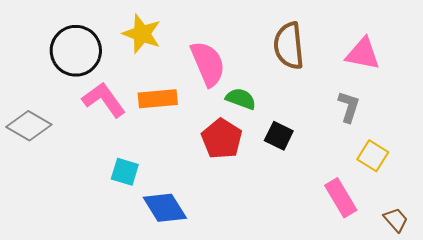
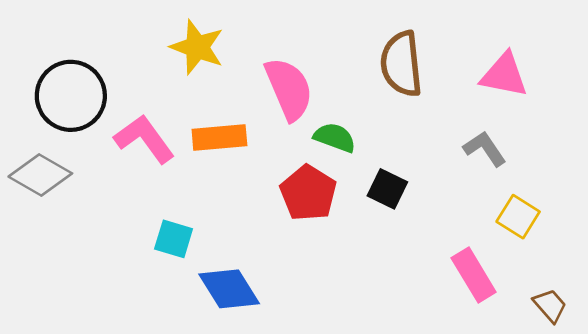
black circle: (76, 51) -> (71, 96), moved
gray L-shape: (349, 107) -> (485, 149), turned -52

